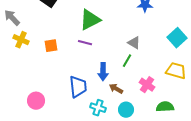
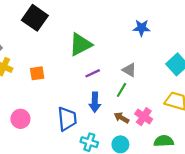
purple line: (85, 43) -> (93, 73), moved, turned -40
brown arrow: (116, 89) -> (122, 118), moved
pink circle: (36, 101) -> (20, 119), moved

